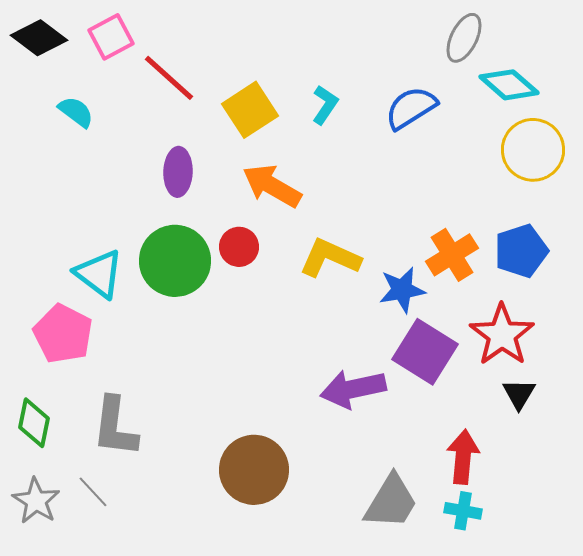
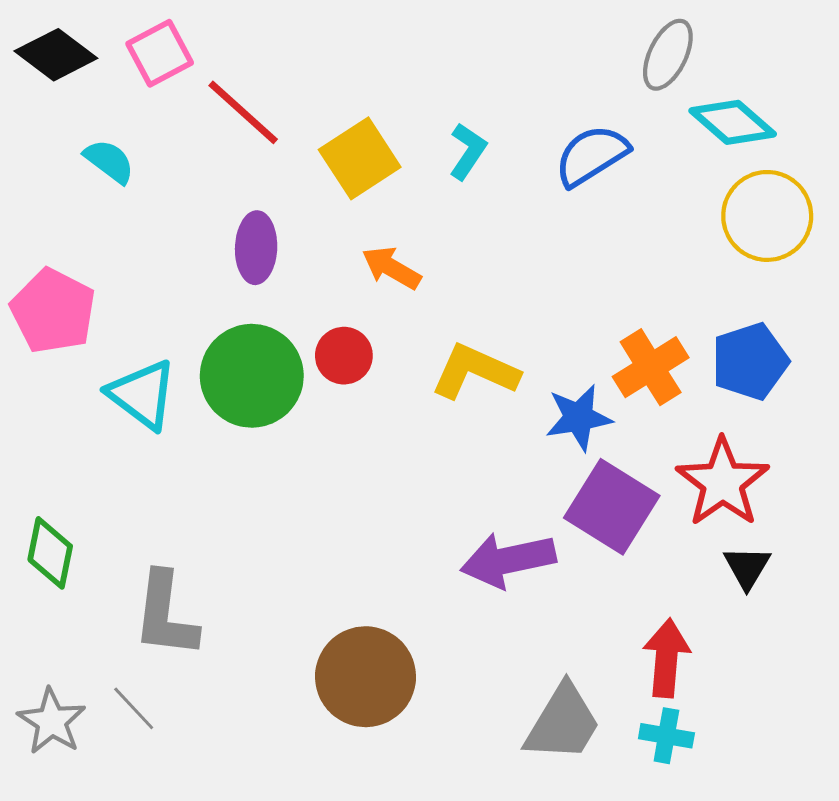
orange arrow: (272, 186) -> (391, 268), size x0.7
pink pentagon: (63, 334) -> (53, 311), moved
green diamond: (34, 423) -> (50, 553), moved

